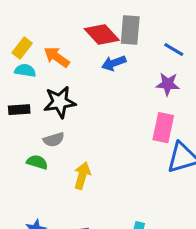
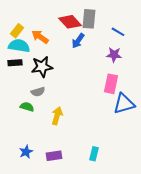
blue arrow: (114, 63) -> (78, 41), turned -35
cyan semicircle: (25, 71) -> (19, 46), size x1.5
black rectangle: (19, 110) -> (15, 63), moved

